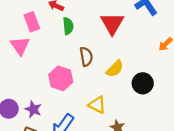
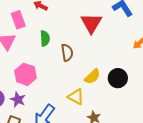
green semicircle: (68, 26) -> (45, 38), moved
yellow semicircle: (115, 69) -> (92, 76), moved
pink hexagon: (61, 78) -> (26, 74), moved

